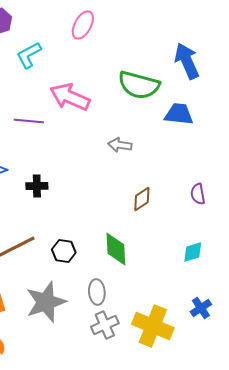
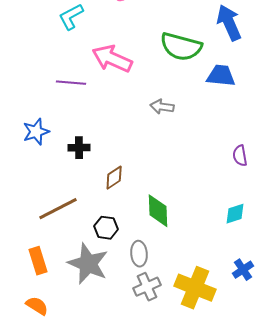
brown diamond: (142, 199) -> (114, 178), moved
black hexagon: (64, 251) -> (106, 228), moved
gray star: (46, 302) -> (88, 264), turned -30

